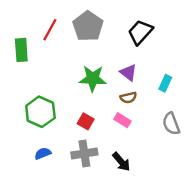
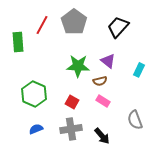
brown semicircle: (128, 98) -> (100, 81), moved
gray semicircle: (171, 124) -> (135, 120), moved

